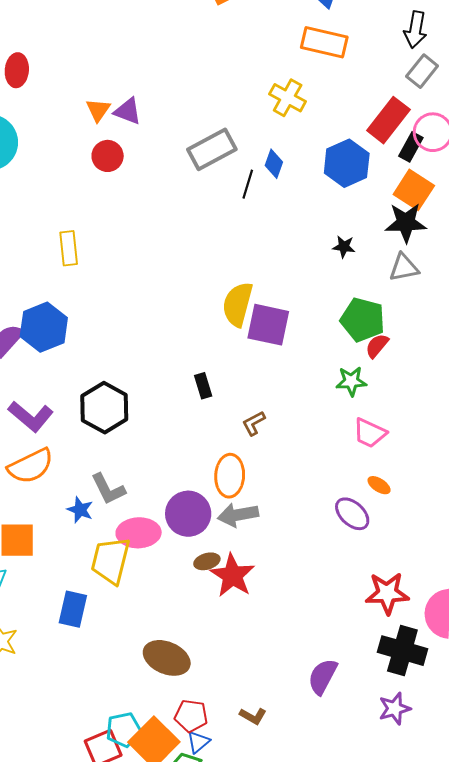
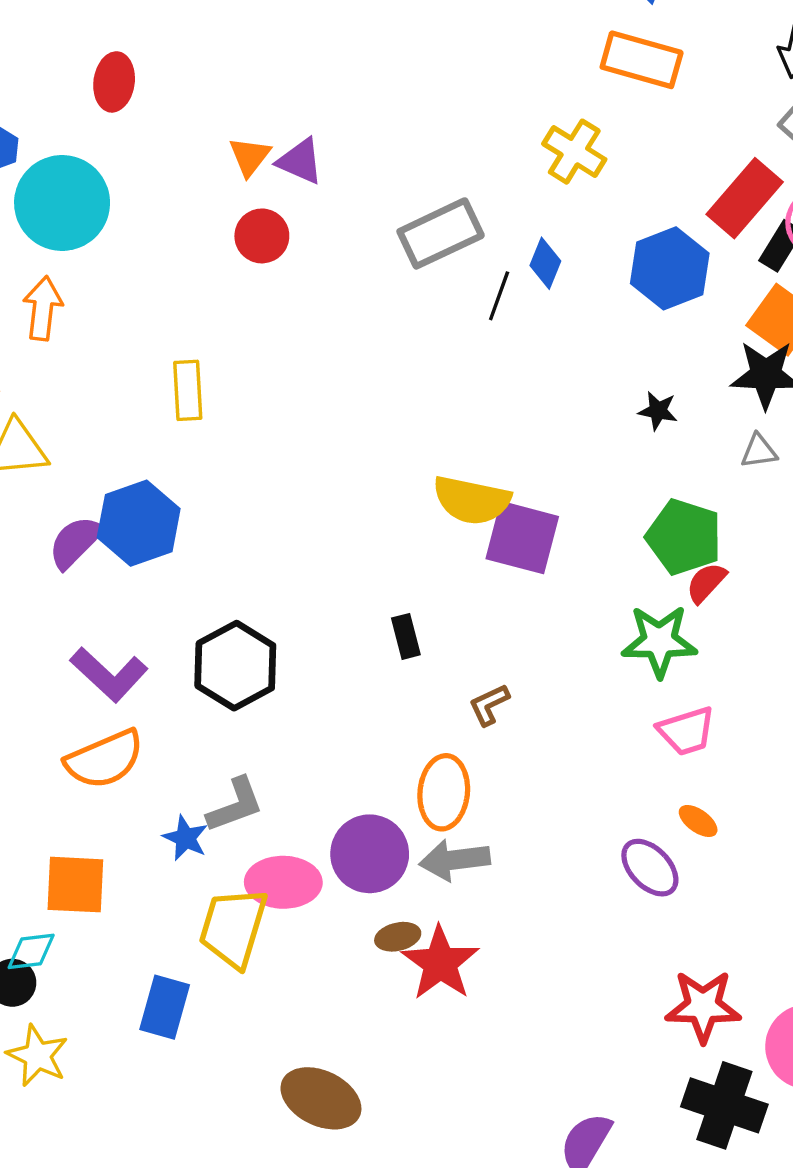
gray triangle: (404, 267) -> (759, 451), size x0.7
yellow semicircle: (238, 304) -> (472, 500), turned -96
green star: (351, 381) -> (659, 641), size x1.4
pink trapezoid: (370, 433) -> (686, 731), turned -45
gray L-shape: (108, 489) -> (235, 805), turned -87

